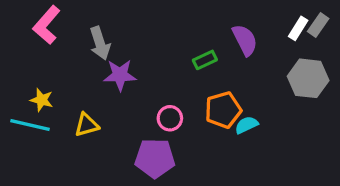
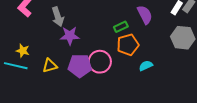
orange pentagon: (223, 110) -> (128, 45), moved
pink circle: (170, 118) -> (100, 62), size x1.5
purple pentagon: (155, 158) -> (80, 66), moved

